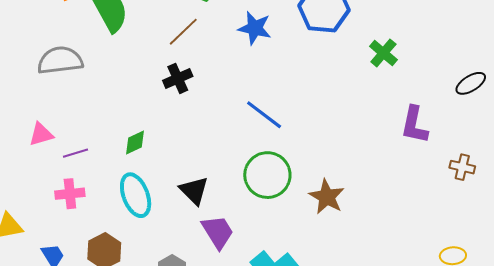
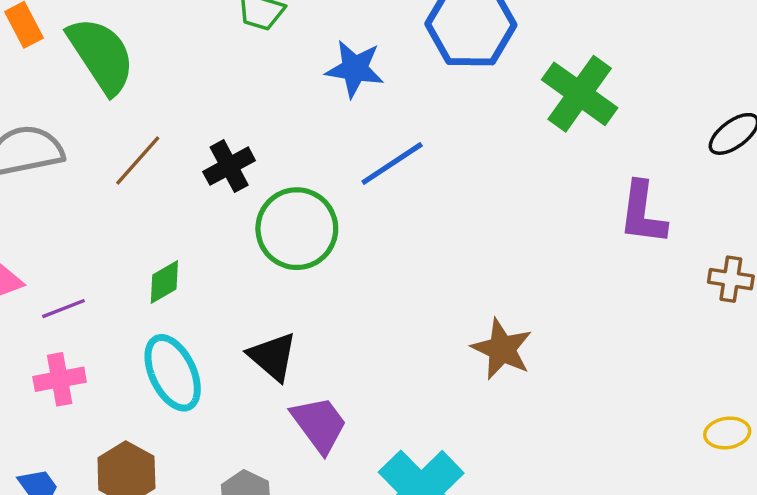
brown line: (183, 32) -> (138, 160), moved
green cross: (383, 53) -> (580, 94), size x1.5
blue line: (264, 115) -> (392, 164), moved, turned -66
green circle: (267, 175) -> (297, 229), moved

